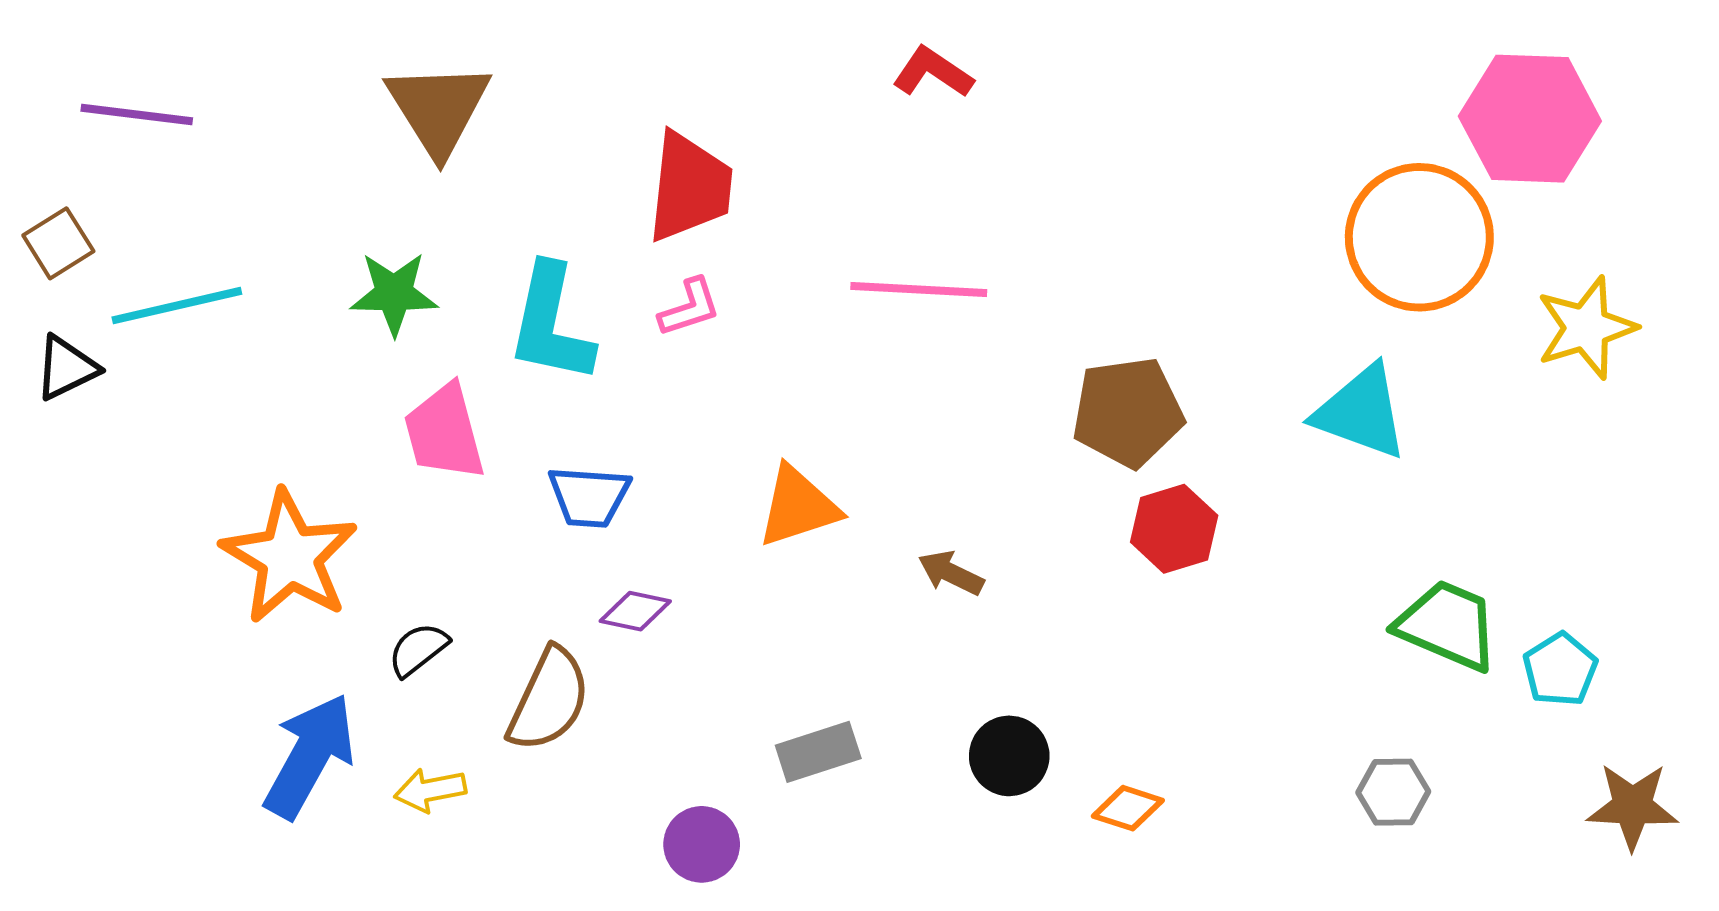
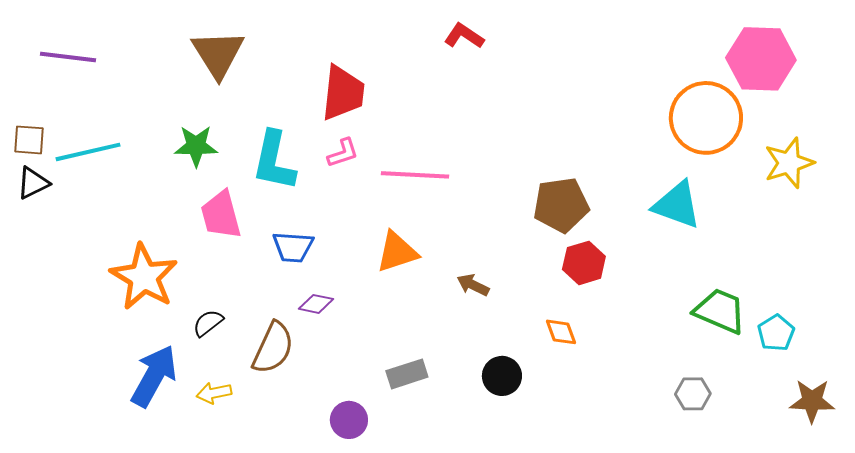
brown square: (58, 243) -> (29, 140), moved, turned 36
pink line: (919, 290) -> (415, 175), moved
orange diamond: (1128, 808) -> (561, 332), moved, turned 52

